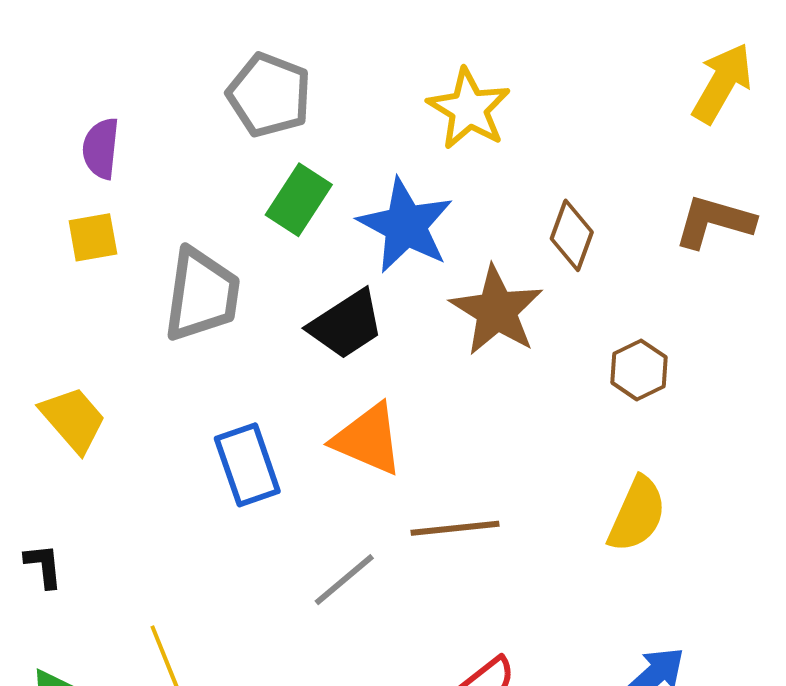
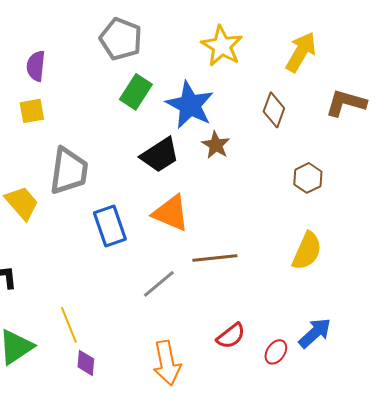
yellow arrow: (722, 83) -> (301, 52), moved
gray trapezoid: (202, 295) -> (69, 171), moved
brown star: (497, 311) -> (216, 145), moved, size x0.6

